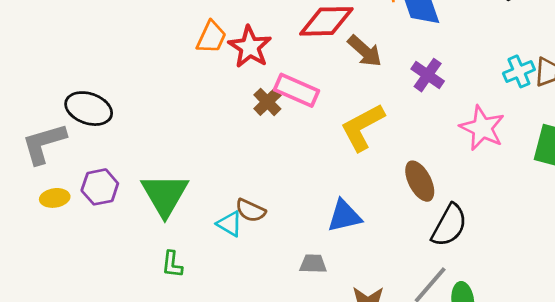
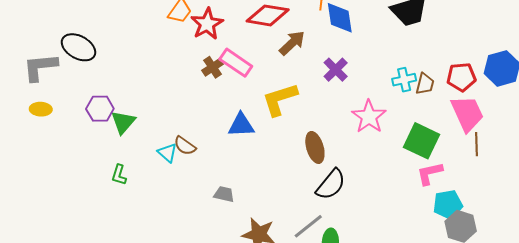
brown arrow: (365, 51) -> (292, 43), turned -96
purple hexagon: (100, 187) -> (100, 109), moved
green triangle: (165, 195) -> (123, 122), size x0.7
blue triangle: (344, 216) -> (241, 125), moved

